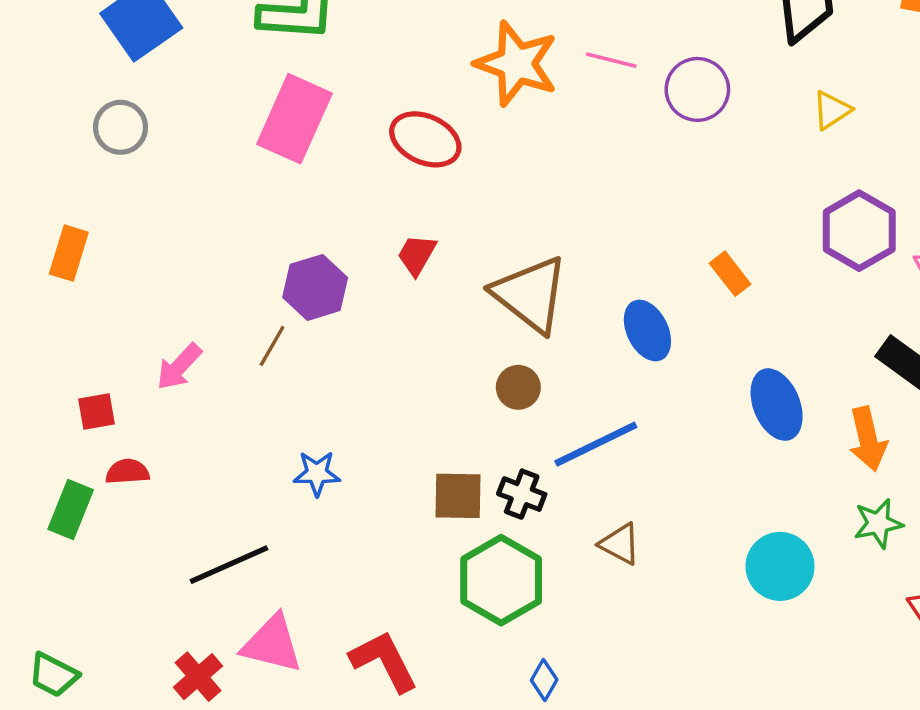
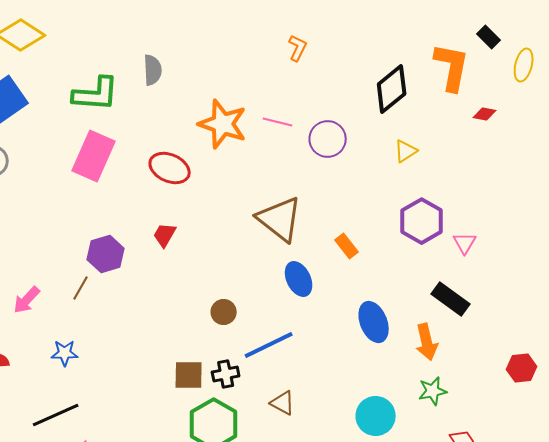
brown triangle: (530, 294) -> (280, 219), moved
blue star: (317, 473) -> (65, 353), moved
black cross: (522, 494) -> (226, 374), turned -32

